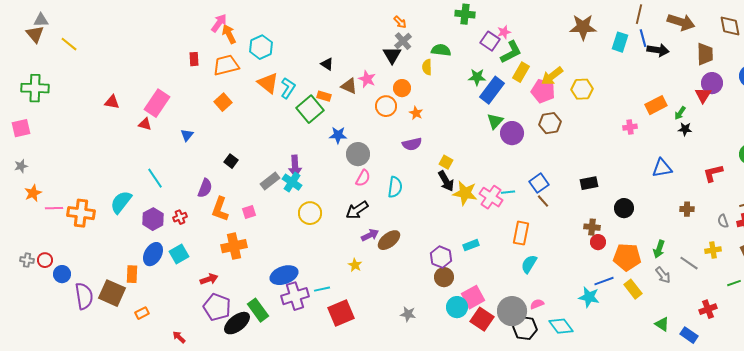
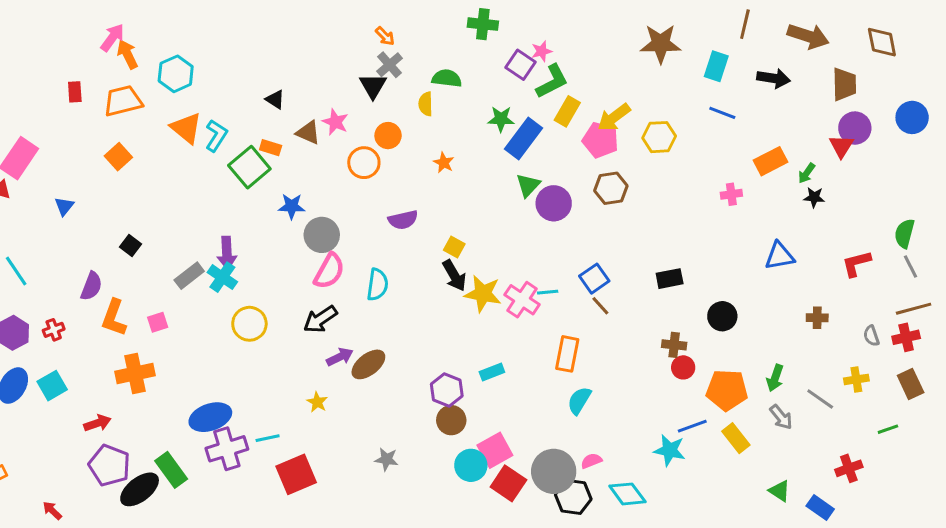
blue line: (643, 38) -> (722, 113), moved, turned -54
orange star: (416, 113) -> (444, 163), moved
pink semicircle: (363, 178) -> (329, 271), size x1.4
gray star: (408, 314) -> (387, 459), moved

